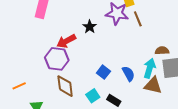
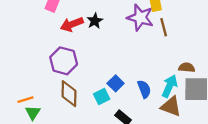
black star: (90, 27) -> (95, 21), moved
red arrow: (66, 41) -> (72, 24), moved
orange line: (19, 86) -> (25, 100), moved
cyan square: (93, 96) -> (102, 96), moved

